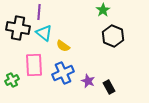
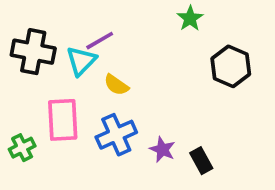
purple line: (39, 12) -> (100, 41), moved, turned 56
cyan triangle: (44, 33) -> (81, 61), turned 36
black hexagon: (113, 36) -> (231, 66), moved

